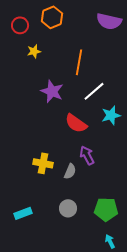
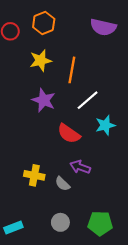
yellow star: (34, 51) -> (41, 61), moved, size x1.5
purple arrow: (87, 155) -> (80, 167), turned -42
gray semicircle: (70, 171) -> (62, 184), turned 112

